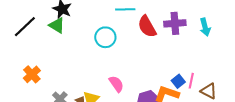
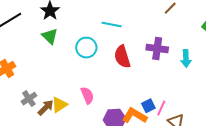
green triangle: (57, 25) -> (50, 36), moved
red semicircle: (147, 27) -> (122, 57), moved

